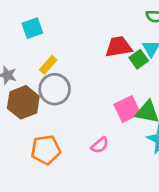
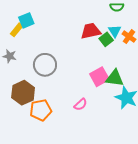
yellow rectangle: (48, 65) -> (17, 30), moved
brown hexagon: (23, 102) -> (23, 93), moved

